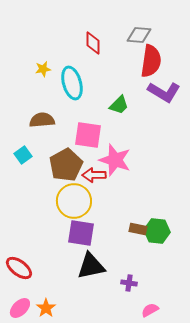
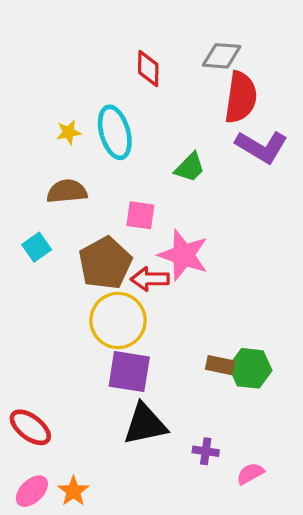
yellow star: (43, 69) -> (69, 132), moved
pink square: (88, 135) -> (140, 215), size x0.7
pink semicircle: (150, 310) -> (250, 474), moved

